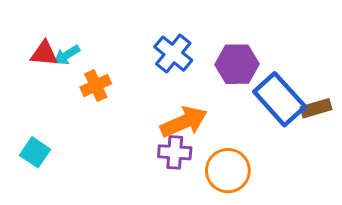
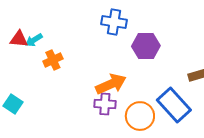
blue cross: (173, 54) -> (114, 22), moved, turned -30
blue rectangle: (280, 99) -> (174, 105), moved

